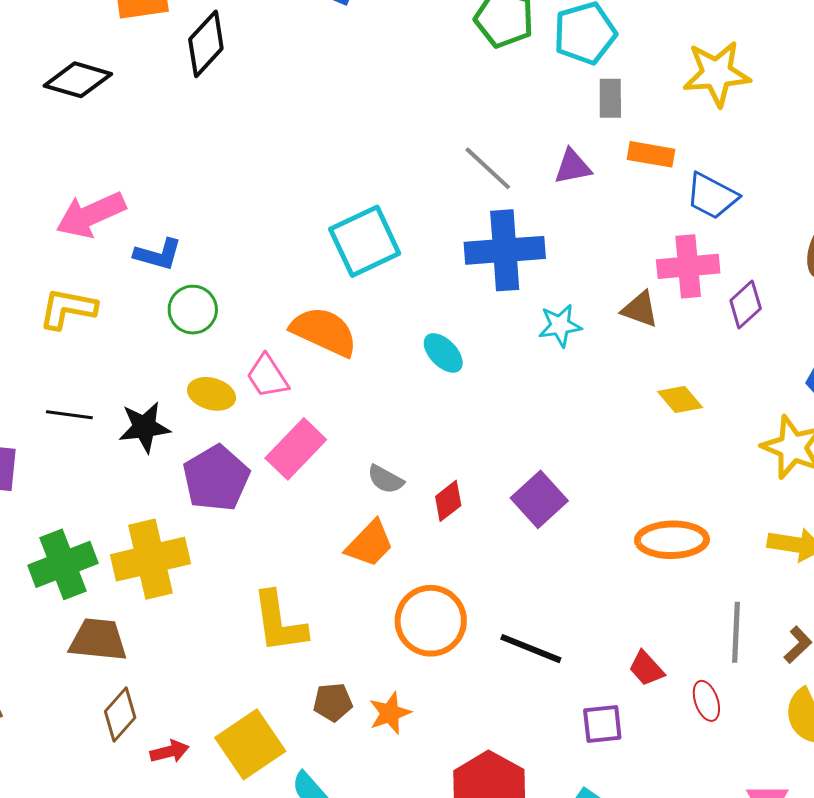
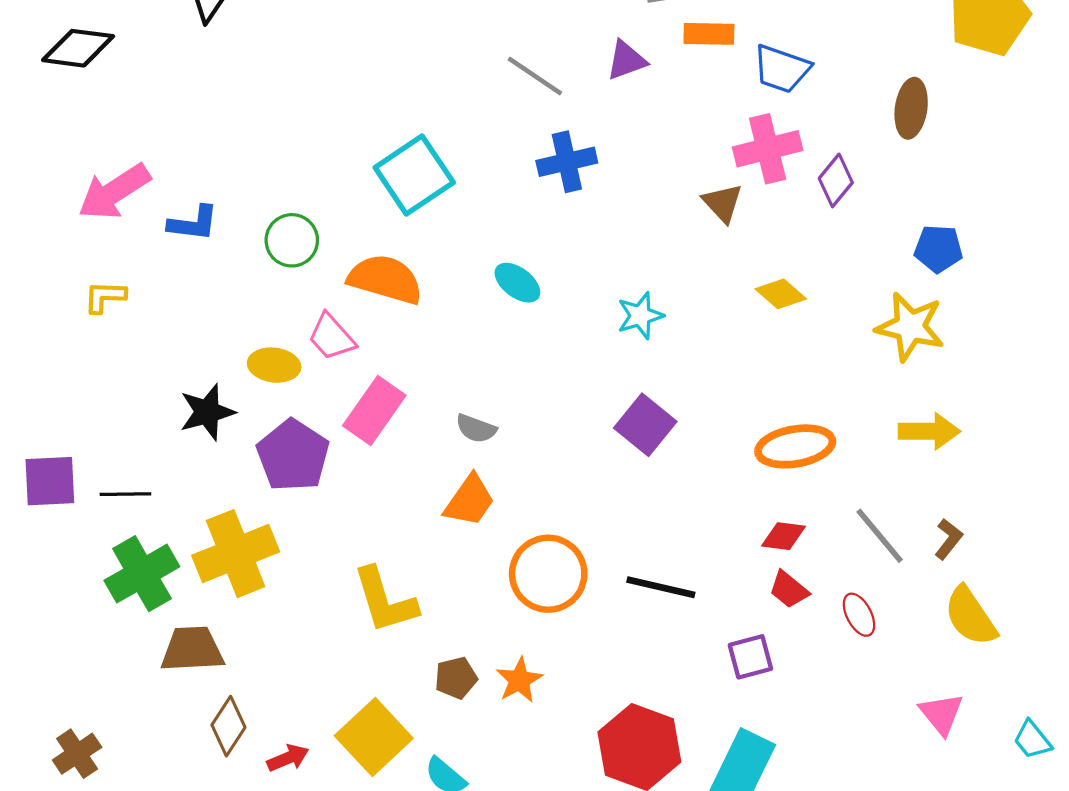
blue cross: (505, 250) -> (567, 162), size x0.7
yellow L-shape: (68, 309) -> (105, 297), size x0.7
brown triangle: (640, 309) -> (723, 203), turned 36
green circle: (193, 310) -> (292, 240), moved
cyan star: (560, 326) -> (640, 316), moved
black line: (69, 415) -> (125, 494), moved
red diamond: (448, 501) -> (783, 536), moved, turned 54
gray line: (736, 632) -> (880, 536), turned -34

